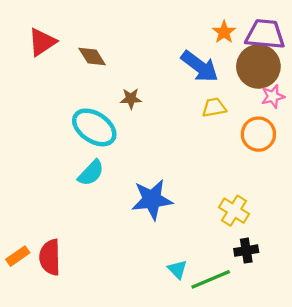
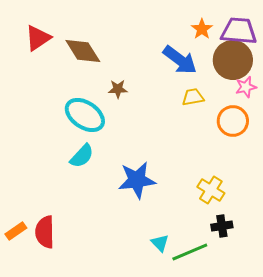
brown diamond: (92, 56) -> (83, 51), size x1.4

